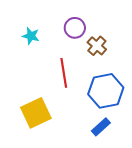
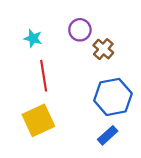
red line: (64, 73) -> (44, 76), moved

